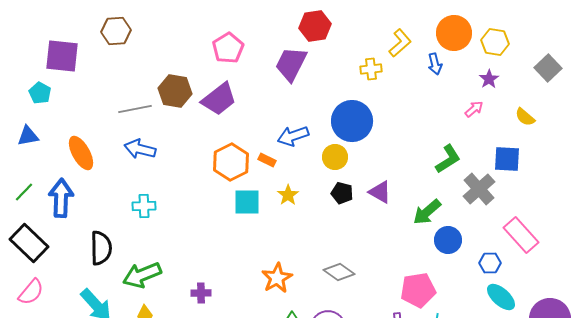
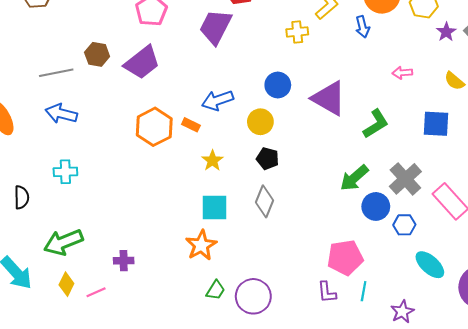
purple star: (489, 79) -> (446, 32), moved
brown hexagon: (175, 91) -> (97, 54), size x0.7
pink arrow: (474, 109) -> (402, 73), turned -144
blue circle: (352, 121) -> (278, 85), size x0.6
gray cross: (479, 189) -> (405, 179), moved
purple triangle: (380, 192) -> (329, 98), moved, size x1.5
cyan square: (247, 202) -> (214, 208), moved
black semicircle: (101, 248) -> (22, 197), moved, size x0.7
blue hexagon: (490, 263) -> (404, 225), moved
gray diamond: (339, 272) -> (264, 201), moved, turned 76

